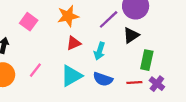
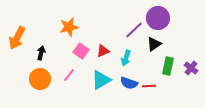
orange star: (68, 16) -> (69, 27), moved
pink square: (29, 22) -> (81, 51), moved
red line: (134, 83) -> (149, 86), moved
purple cross: (157, 84) -> (191, 68), moved

